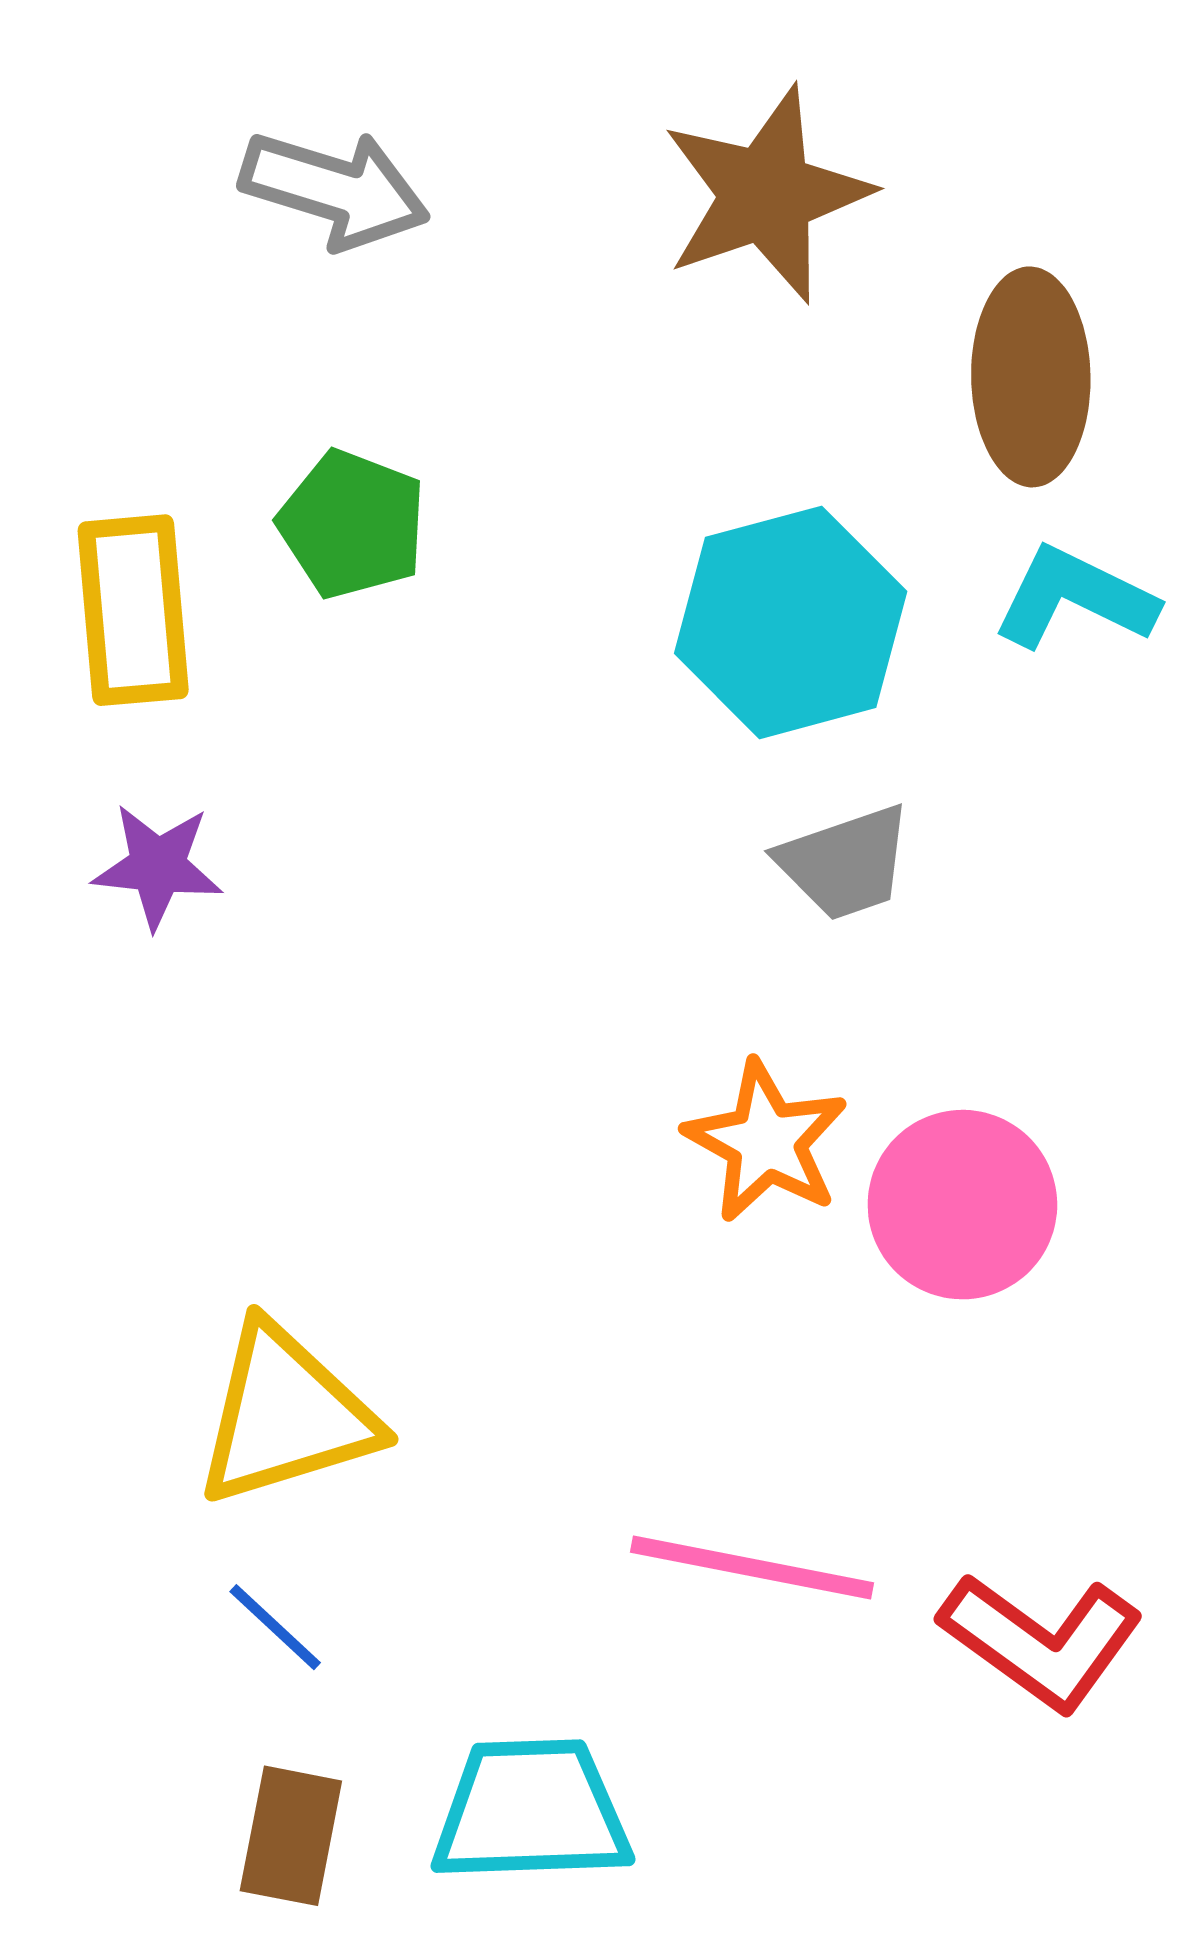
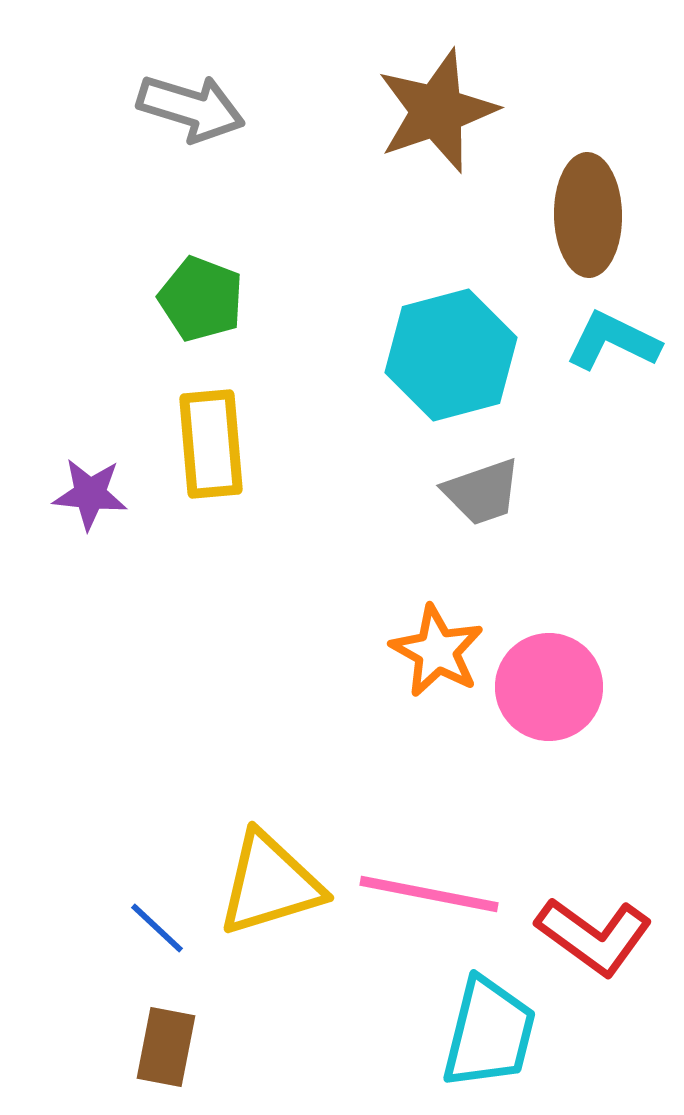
yellow rectangle: (133, 610) -> (211, 444), moved
yellow triangle: (286, 1415) -> (270, 884), moved
cyan trapezoid: (531, 1811) -> (489, 1033), moved, turned 106

